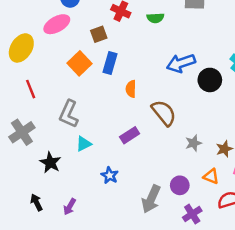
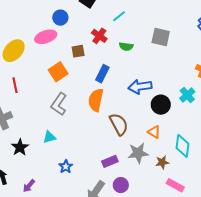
blue rectangle: (110, 63) -> (102, 74), moved
orange semicircle: (131, 89) -> (96, 100), size x1.6
gray L-shape: (69, 114) -> (59, 104), moved
purple rectangle: (130, 135) -> (110, 161), moved
gray star: (193, 143) -> (138, 153), size x1.5
orange triangle: (211, 176) -> (154, 132), moved

